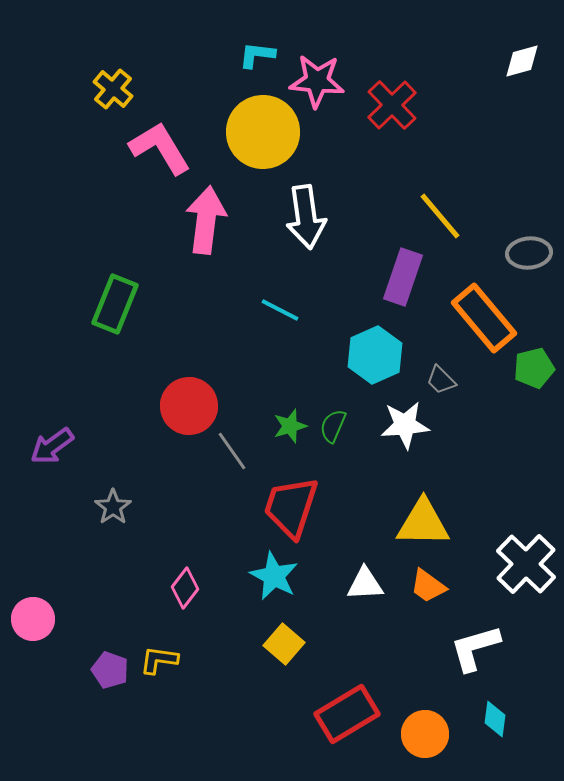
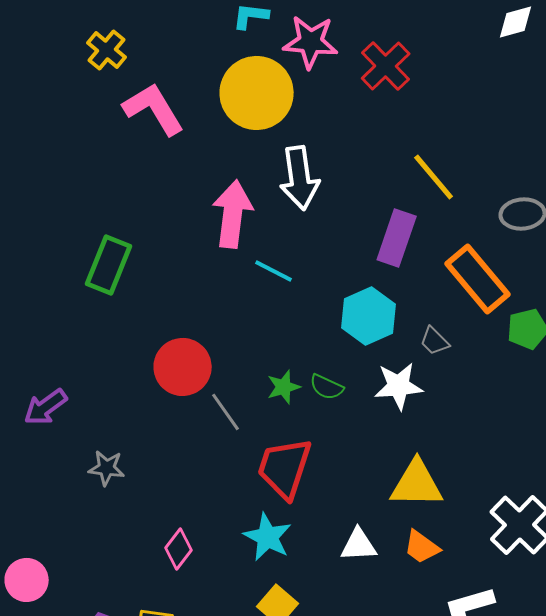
pink arrow: (206, 220) -> (233, 214), moved
green semicircle: (333, 426) -> (327, 387), turned -88
gray star: (113, 507) -> (107, 468), turned -30

